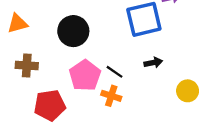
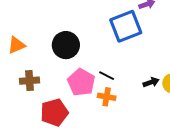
black arrow: (153, 63) -> (151, 82), moved

